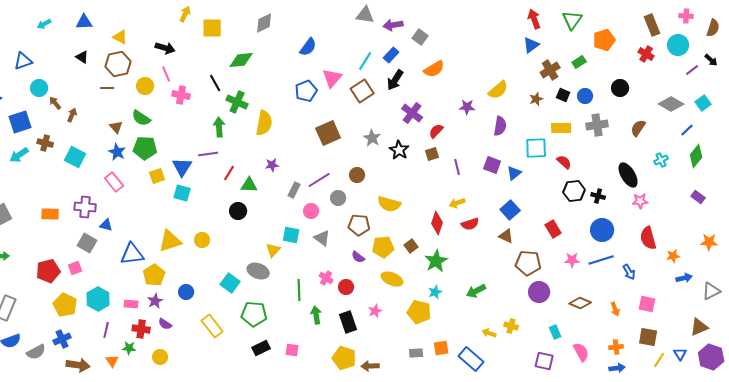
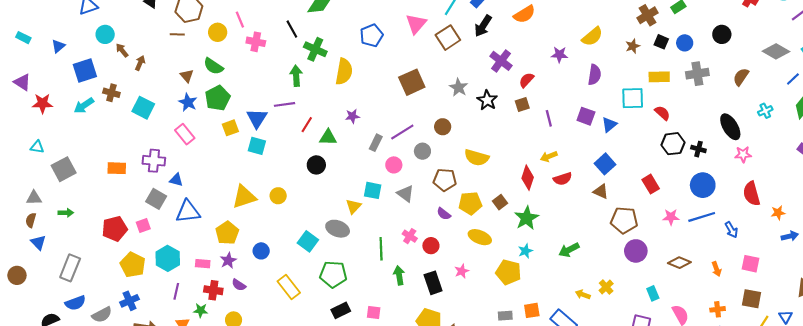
blue pentagon: (306, 91) -> (372, 35), moved
green pentagon: (145, 148) -> (218, 98), turned -30
blue triangle: (132, 254) -> (188, 212), moved
yellow cross: (511, 326) -> (606, 287), turned 32

